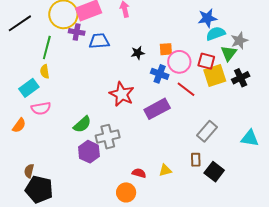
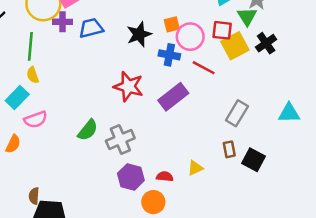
black star: (138, 53) -> (139, 34), size x1.5
purple hexagon: (89, 152) -> (131, 177), moved

